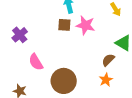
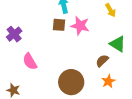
orange star: (106, 80) -> (108, 81), moved
brown circle: (64, 81) -> (71, 82), moved

